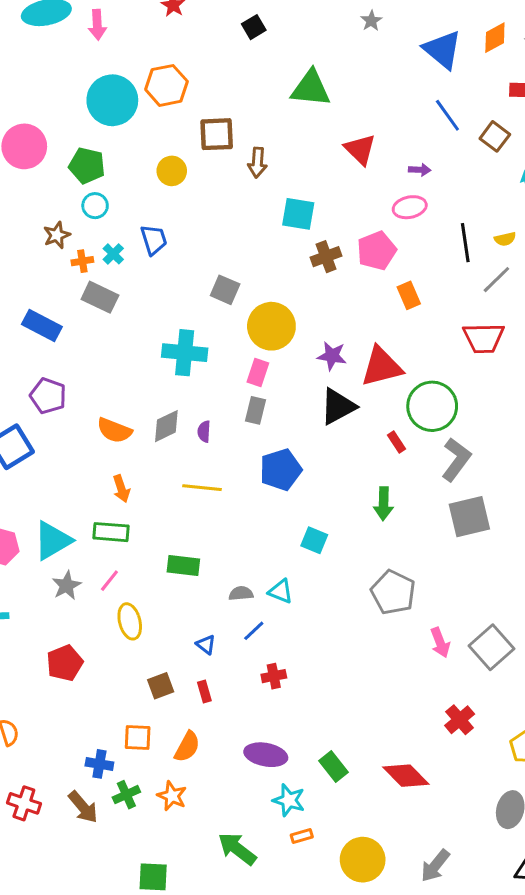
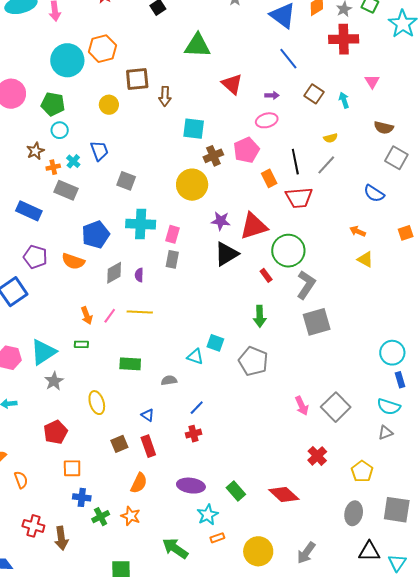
brown square: (495, 136) -> (314, 94), moved
black line: (465, 243) -> (295, 162), moved
gray square: (225, 290) -> (126, 181), moved
yellow circle: (271, 326) -> (192, 185), moved
red trapezoid: (484, 338) -> (299, 198), moved
cyan cross: (185, 353) -> (141, 224), moved
orange semicircle: (114, 430) -> (73, 261), moved
blue pentagon: (281, 470) -> (96, 235), moved
green rectangle: (111, 532) -> (81, 344), size x0.6
pink line: (109, 581) -> (110, 316), moved
cyan triangle: (281, 591) -> (195, 357), moved
gray pentagon: (393, 592) -> (253, 361), moved
blue line: (254, 631) -> (197, 408), moved
red rectangle: (204, 692) -> (148, 446), size x1.5
orange square: (138, 738) -> (72, 468), moved
cyan star: (289, 800) -> (208, 515), turned 30
brown arrow: (83, 807) -> (61, 538), moved, turned 35

